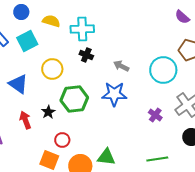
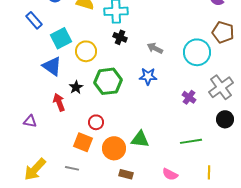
cyan square: (27, 41) -> (61, 38), moved
blue star: (114, 94) -> (148, 76), size x0.7
black star: (48, 112) -> (76, 87), moved

